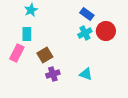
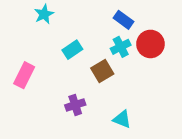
cyan rectangle: (27, 34) -> (72, 50), moved, turned 56
brown square: (45, 55) -> (102, 71), moved
cyan triangle: (86, 74) -> (122, 119), moved

